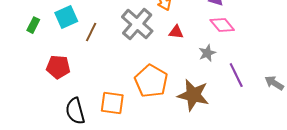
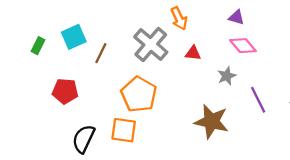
orange pentagon: (151, 81) -> (139, 94), moved
black semicircle: (75, 111) -> (84, 139), turned 40

